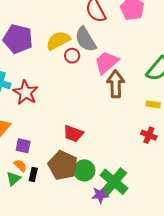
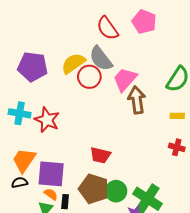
red circle: (72, 56) -> (89, 77), size x1.5
purple square: (23, 146) -> (51, 174), size x1.8

